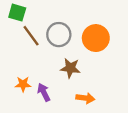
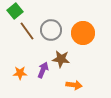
green square: (17, 13) -> (15, 11), turned 35
purple arrow: (44, 92) -> (43, 70), moved, turned 49

